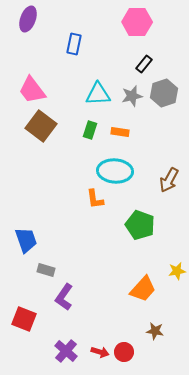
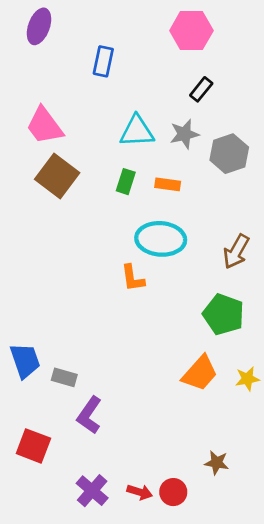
gray hexagon: (164, 93) -> (229, 154), moved
green pentagon: (140, 225) -> (224, 314), moved
blue trapezoid: (26, 240) -> (25, 361), moved
orange trapezoid: (143, 289) -> (200, 373), moved

